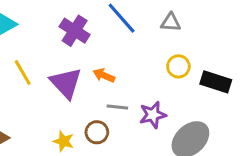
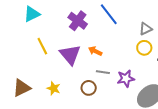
gray triangle: (171, 22) -> (146, 29), moved, turned -32
yellow star: (64, 141) -> (54, 88), moved

